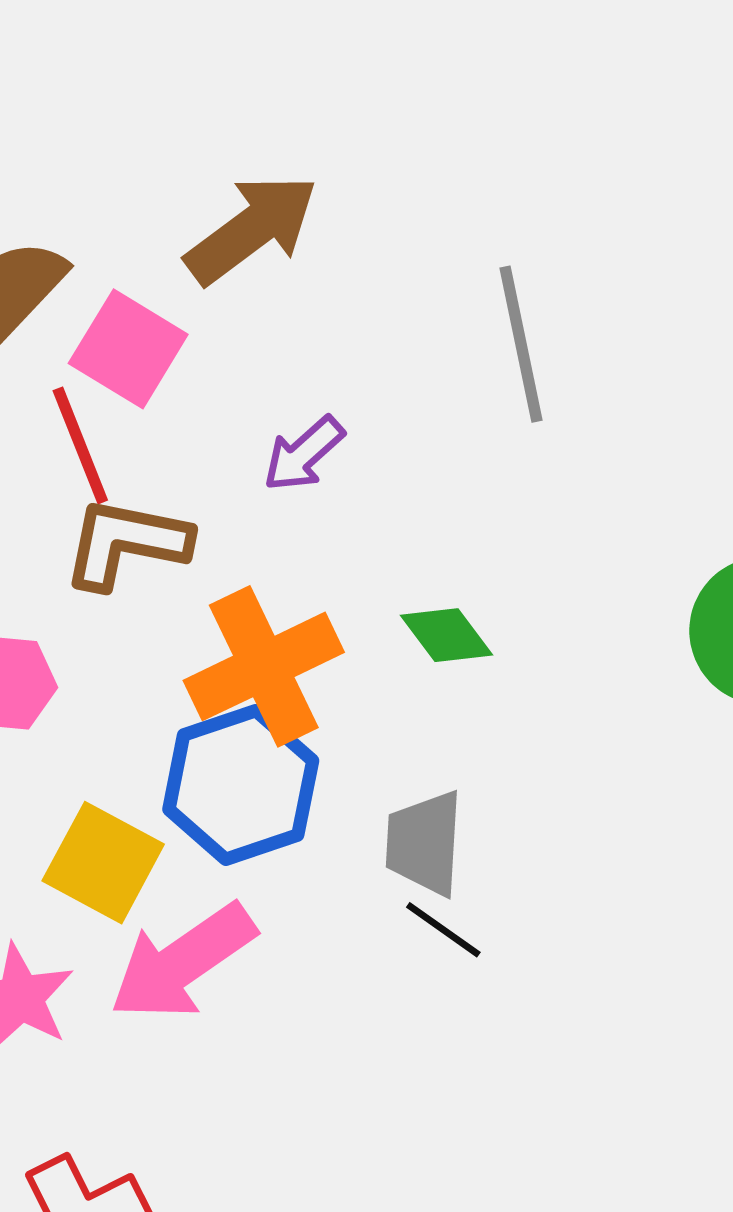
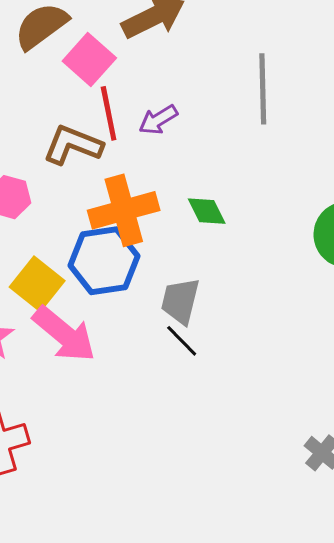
red line: (80, 445) -> (109, 113), moved
pink arrow: (183, 962) -> (64, 334), turned -116

